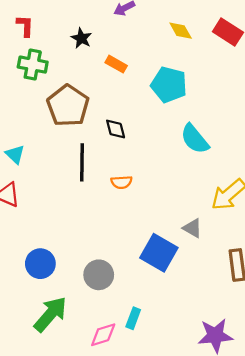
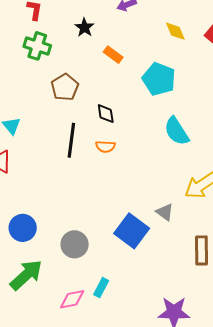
brown pentagon: (68, 106) -> (65, 87), size x0.7
orange semicircle: (121, 182) -> (105, 147), moved

